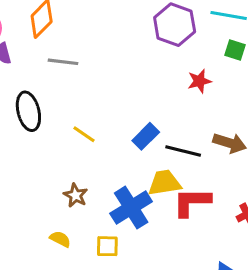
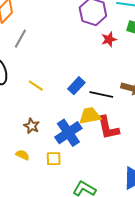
gray line: (63, 62) -> (20, 39), turned -66
red star: (199, 81) -> (109, 39), moved
red L-shape: (192, 202) -> (108, 128), turned -100

